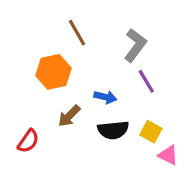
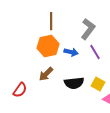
brown line: (77, 33) -> (51, 21), turned 30
orange hexagon: (53, 72) -> (48, 46), moved
blue arrow: (105, 97) -> (71, 52), moved

